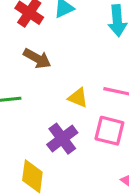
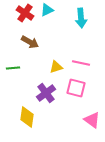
yellow triangle: (78, 98) -> (56, 67), turned -40

